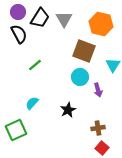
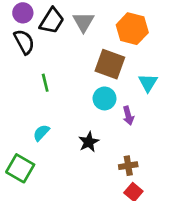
green line: (35, 65) -> (45, 83), turned -64
green square: (16, 130) -> (20, 168), turned -35

